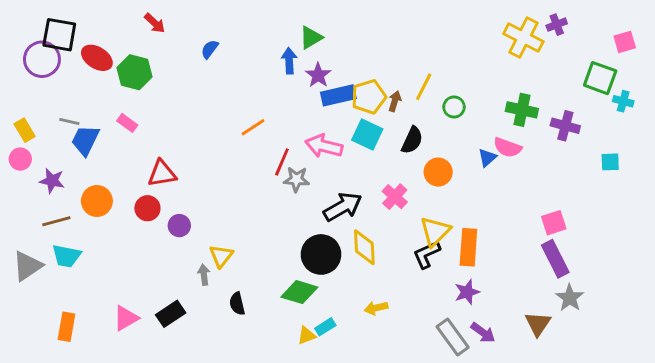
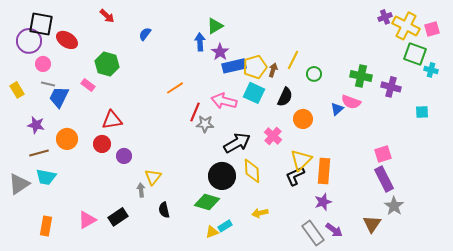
yellow cross: (523, 38) -> (406, 26), moved
green hexagon: (134, 72) -> (107, 64), moved
pink circle: (20, 159) -> (43, 64), moved

